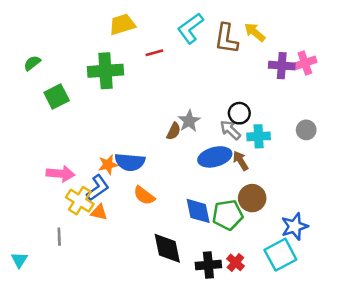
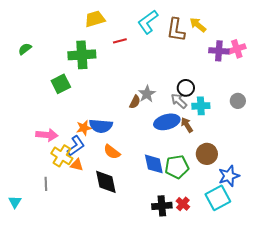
green square: (57, 96) -> (61, 84), moved
brown circle: (252, 198) -> (207, 154), moved
black diamond: (167, 248) -> (106, 182), moved

